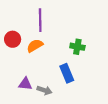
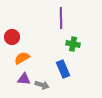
purple line: (40, 20) -> (61, 18), moved
orange semicircle: (35, 46) -> (22, 58), moved

